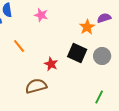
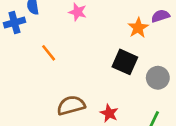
gray circle: (102, 56) -> (158, 78), moved
red star: (51, 64) -> (109, 113), moved

